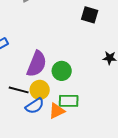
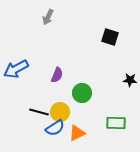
purple semicircle: (37, 64) -> (57, 75), moved, size x0.6
green rectangle: (69, 101) -> (116, 123), moved

